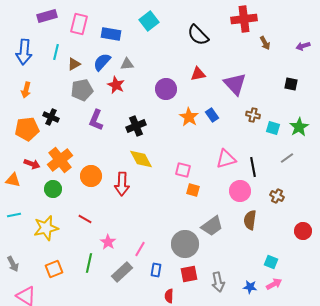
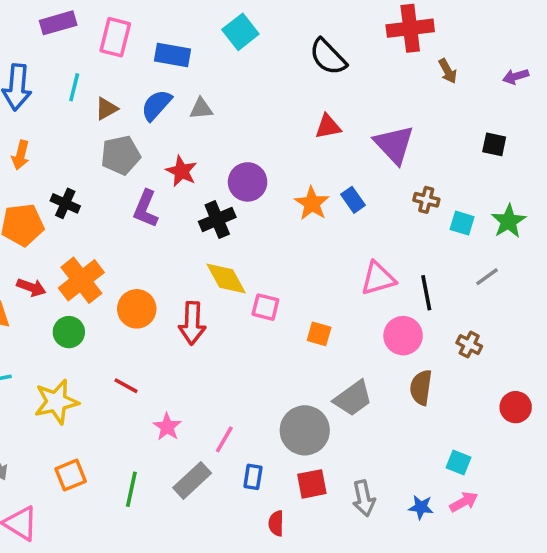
red star: (116, 85) -> (181, 171), moved
purple circle: (166, 89) -> (248, 182), moved
pink square: (183, 170) -> (265, 307), moved
green line: (89, 263) -> (131, 489), moved

